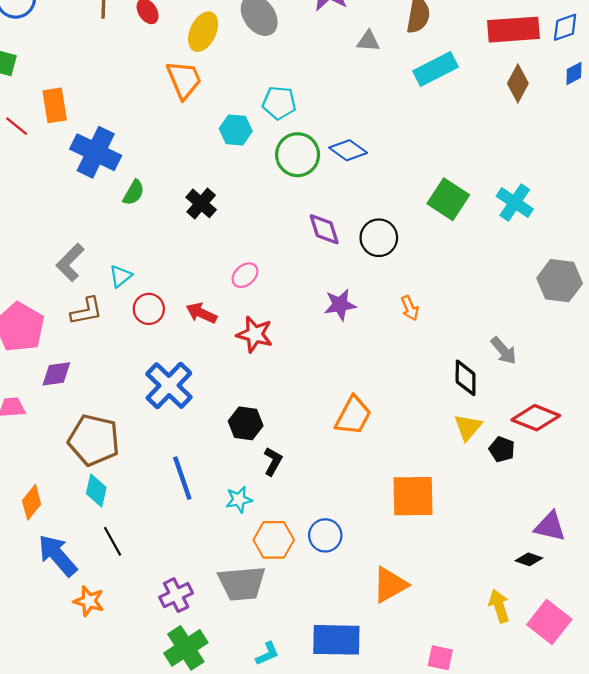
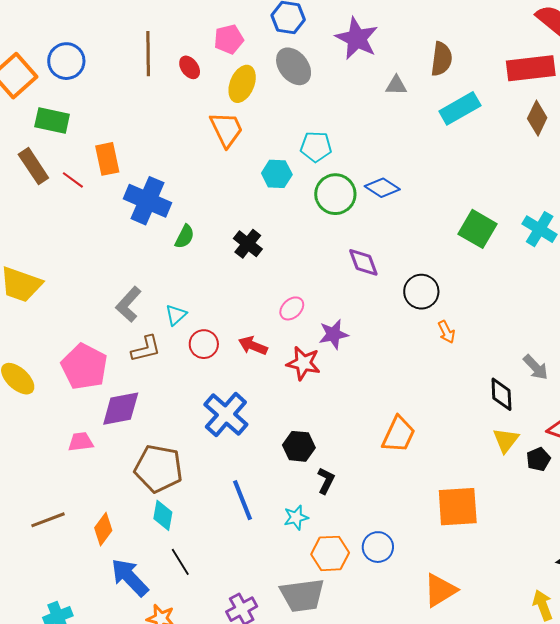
black circle: (379, 238) -> (421, 292), moved
purple star: (340, 305) -> (334, 334), moved
purple diamond: (56, 374) -> (121, 409), size x1.4
black pentagon: (502, 449) -> (538, 459), turned 30

